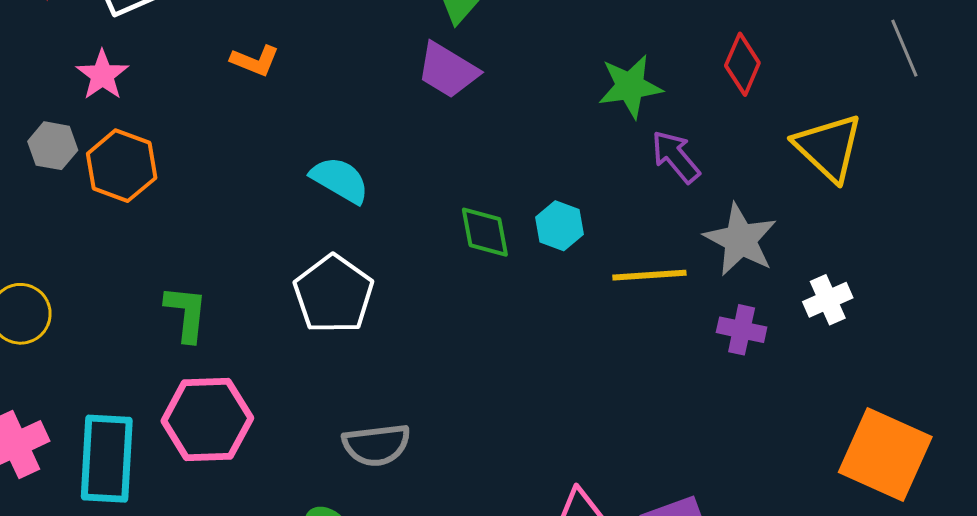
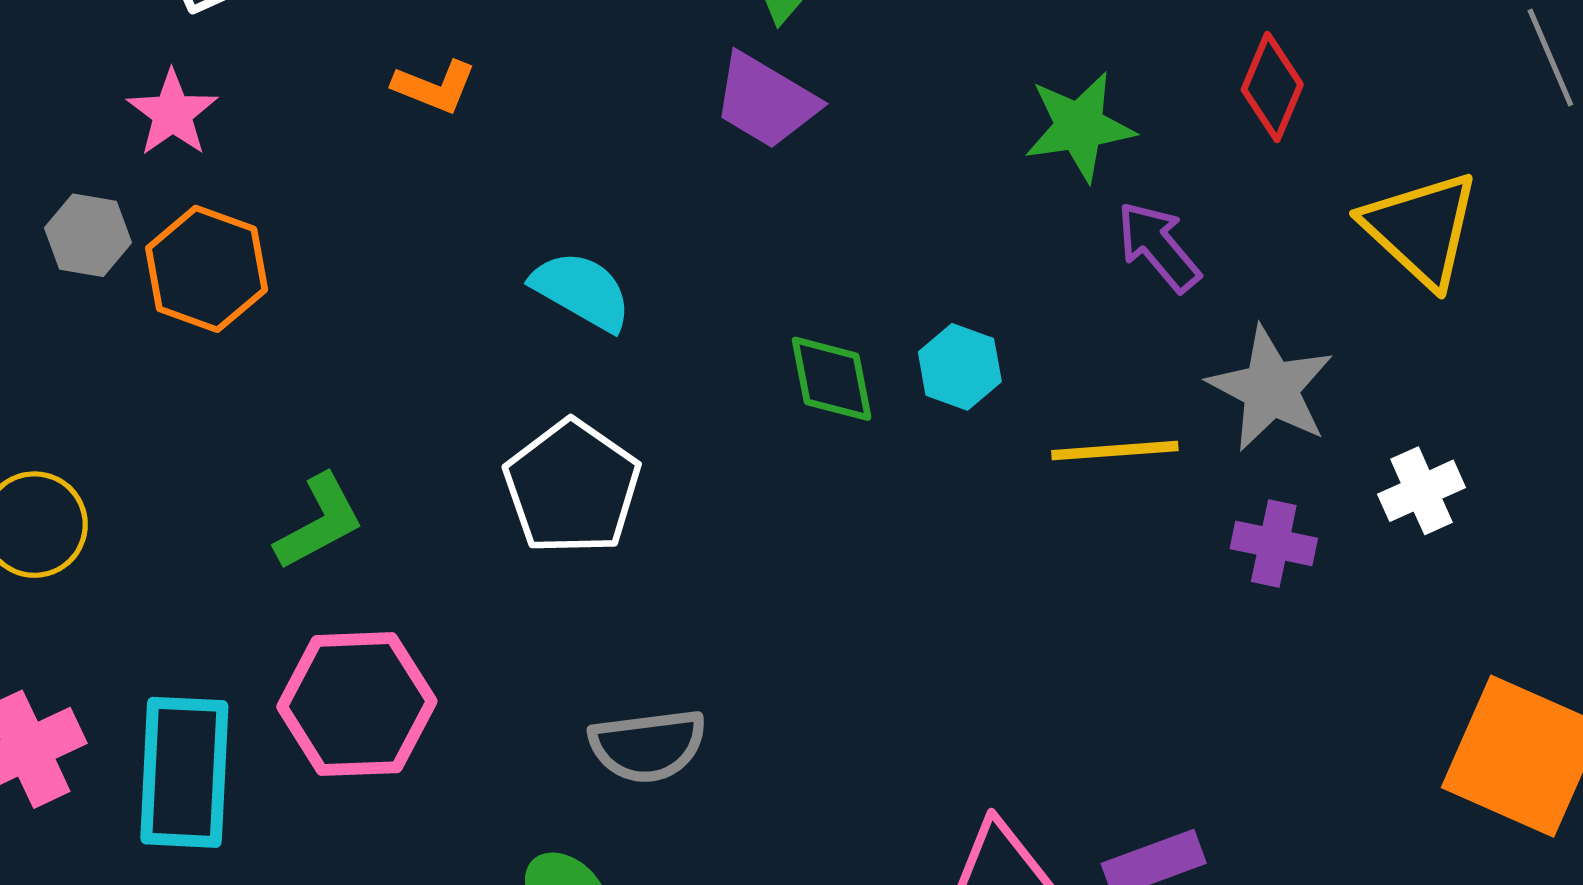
green L-shape: (186, 313) -> (319, 522), turned 56

